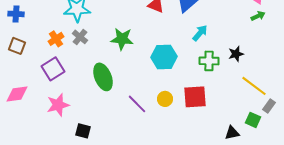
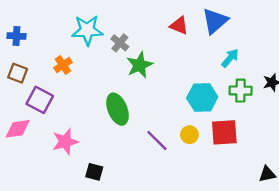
gray cross: (80, 37) -> (120, 43), moved
green star: (122, 39) -> (140, 65), turned -30
cyan hexagon: (164, 57) -> (202, 98), moved
purple square: (53, 69) -> (40, 100), moved, turned -30

